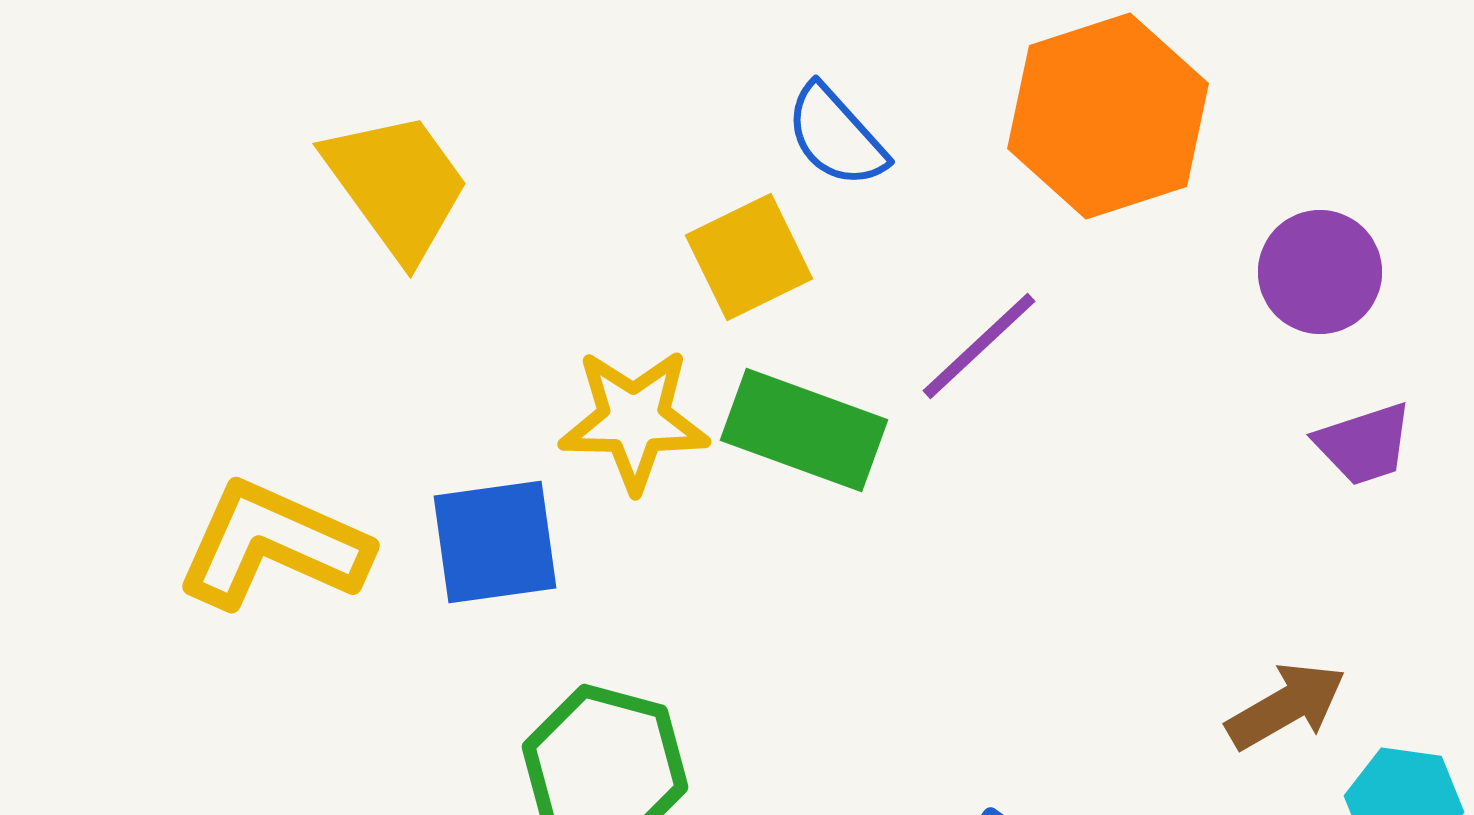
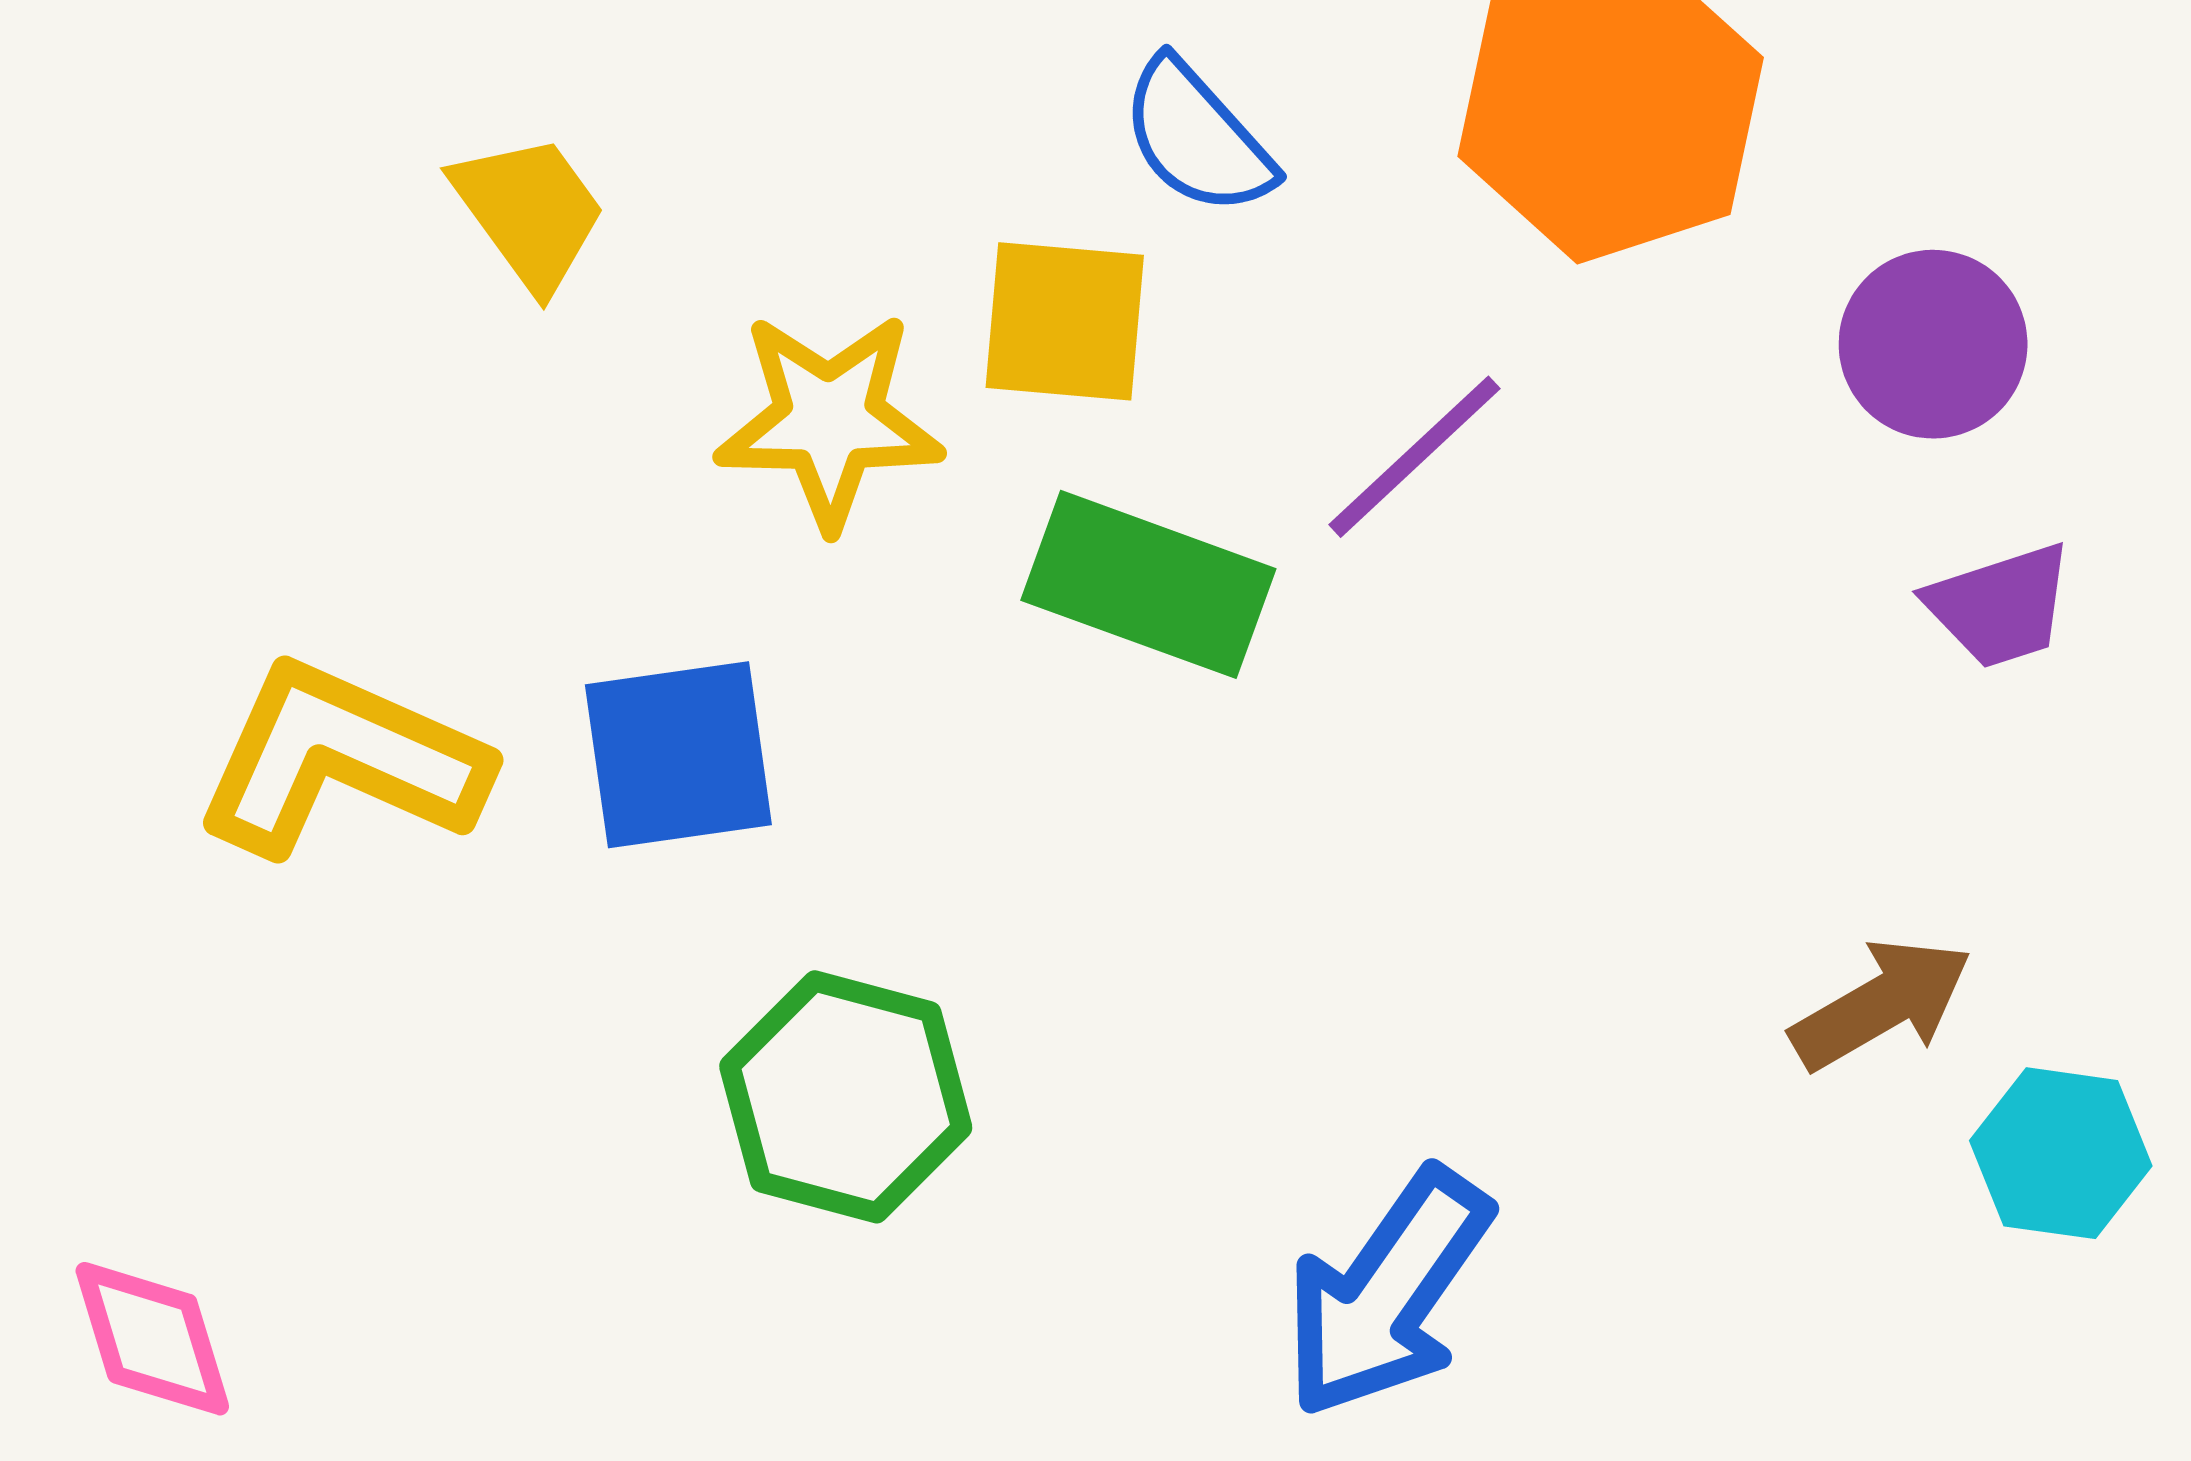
yellow trapezoid: (397, 185) -> (529, 212), size x0.7
yellow square: (749, 257) -> (1065, 321), turned 31
yellow star: (634, 420) -> (829, 420), moved

